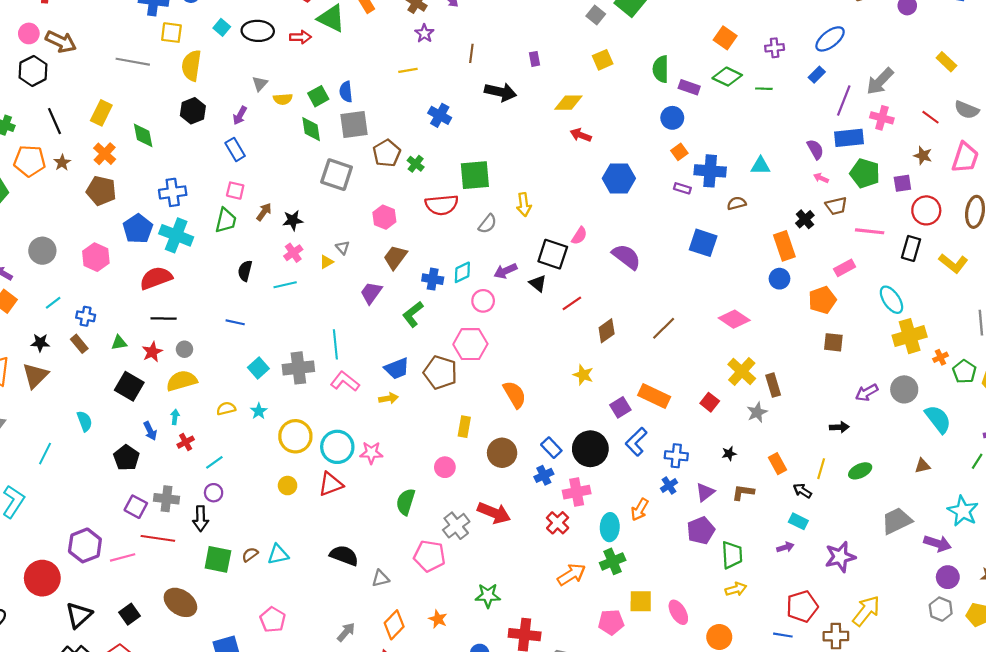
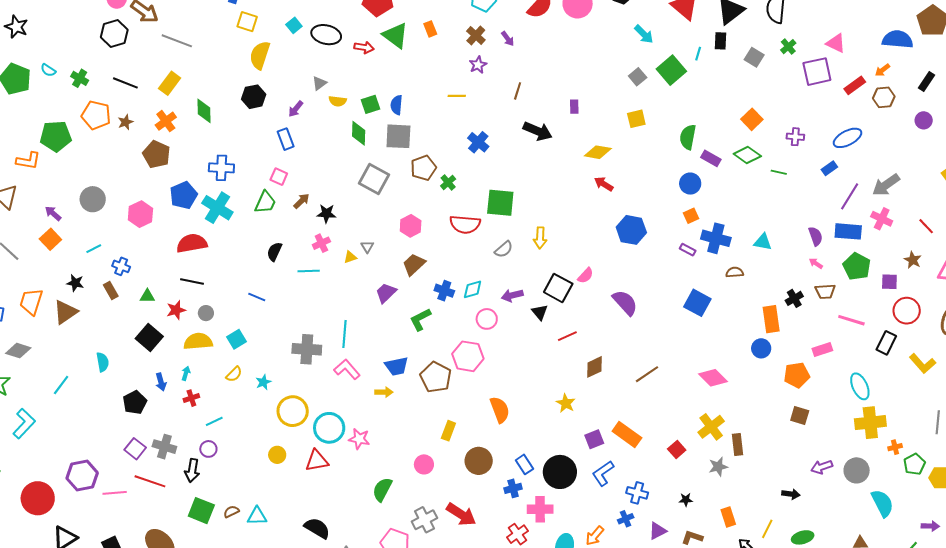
gray line: (133, 62) -> (177, 41), moved
black line: (54, 121) -> (125, 83), turned -55
cyan square: (258, 368) -> (236, 339), moved
yellow semicircle: (226, 408) -> (234, 374), turned 138

